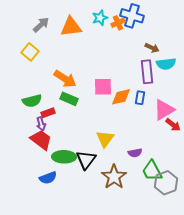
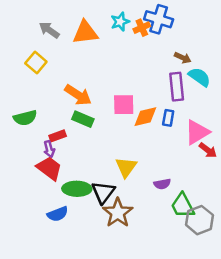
gray arrow: (41, 25) -> (49, 30), turned -102
cyan semicircle: (166, 64) -> (199, 77), turned -138
green semicircle: (32, 101) -> (25, 118), moved
brown star: (114, 177) -> (118, 213), moved

